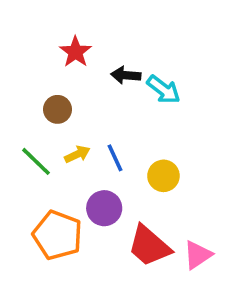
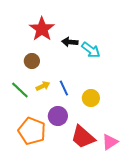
red star: (75, 52) -> (42, 29), size x1.4

